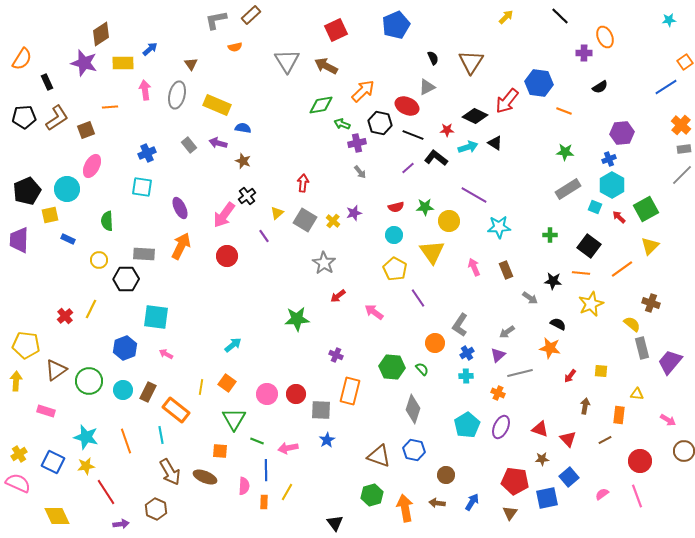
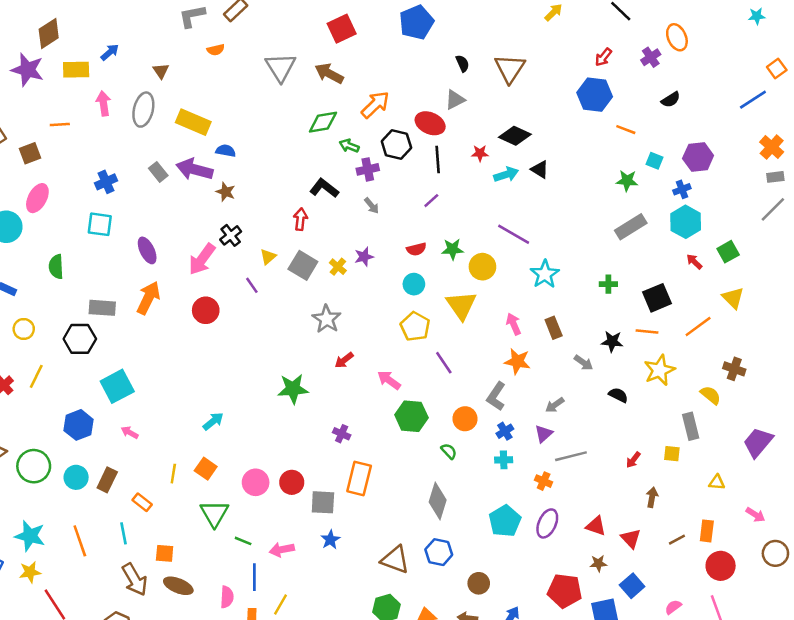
purple cross: (584, 53) -> (651, 57), turned -35
red arrow: (507, 101) -> (603, 57), moved, size x0.6
black line: (413, 135) -> (438, 159), turned 65
purple arrow: (218, 143) -> (194, 169), size x1.6
black L-shape: (436, 158) -> (324, 188), moved
cyan square: (595, 207) -> (654, 161), moved
green square: (646, 209) -> (728, 252), size x0.7
cyan star: (499, 227) -> (545, 274), turned -30
black square: (589, 246) -> (657, 298), turned 30
yellow triangle: (650, 246) -> (733, 298), turned -30
yellow circle: (99, 260) -> (24, 329), moved
cyan square: (156, 317) -> (117, 386), turned -36
orange star: (550, 348) -> (517, 361), moved
gray rectangle: (642, 348) -> (691, 426), moved
green hexagon: (392, 367) -> (411, 416), moved
orange rectangle: (176, 410) -> (142, 502), size x0.6
orange rectangle: (619, 415) -> (707, 531), moved
orange square: (220, 451) -> (165, 553), moved

